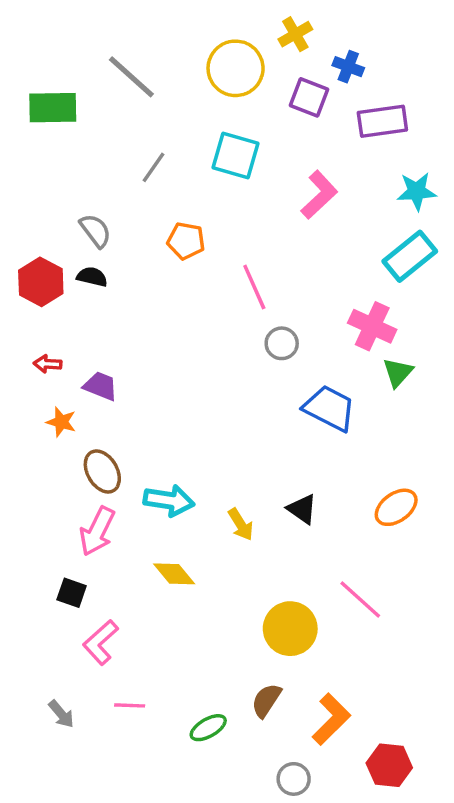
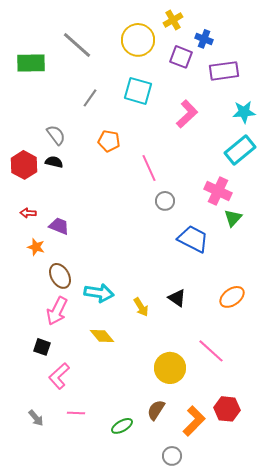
red hexagon: (389, 765) -> (227, 409), moved

